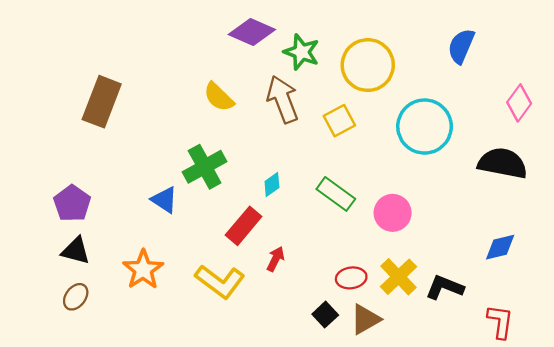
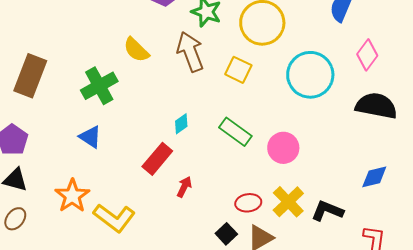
brown rectangle: (102, 102) -> (30, 76), moved
pink diamond: (519, 103) -> (367, 55), moved
yellow square: (339, 121) -> (238, 70), turned -36
green cross: (205, 167) -> (99, 86), moved
yellow L-shape: (220, 281) -> (114, 218), moved

